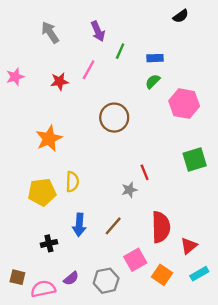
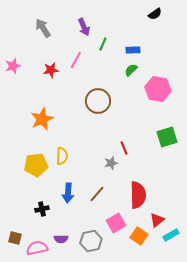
red triangle: (189, 246) -> (157, 220), moved
purple semicircle: (71, 278) -> (61, 239), turned 40

